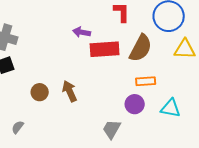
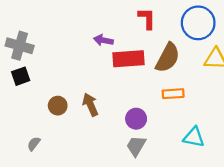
purple circle: (135, 104) -> (136, 119), moved
cyan triangle: (171, 108) -> (194, 137), moved

